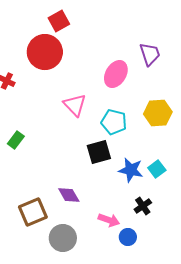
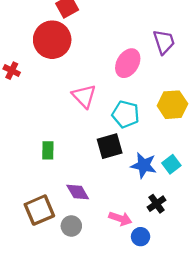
green rectangle: (16, 140) -> (48, 150), moved, turned -36
gray circle: (63, 238) -> (71, 226), moved, size x0.7

